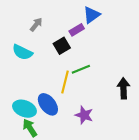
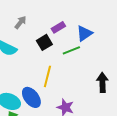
blue triangle: (92, 15) -> (84, 33), moved
green line: (81, 69) -> (71, 50), moved

